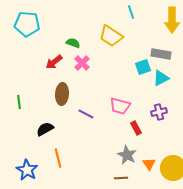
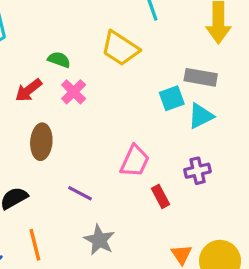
pink trapezoid: (120, 106) -> (135, 161), turned -80
purple line: (86, 114) -> (80, 193), moved
gray star: (127, 155) -> (99, 240), moved

